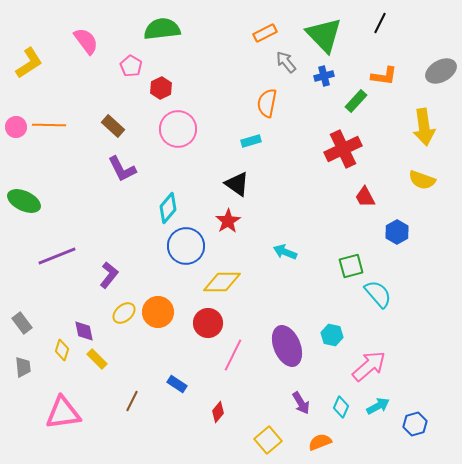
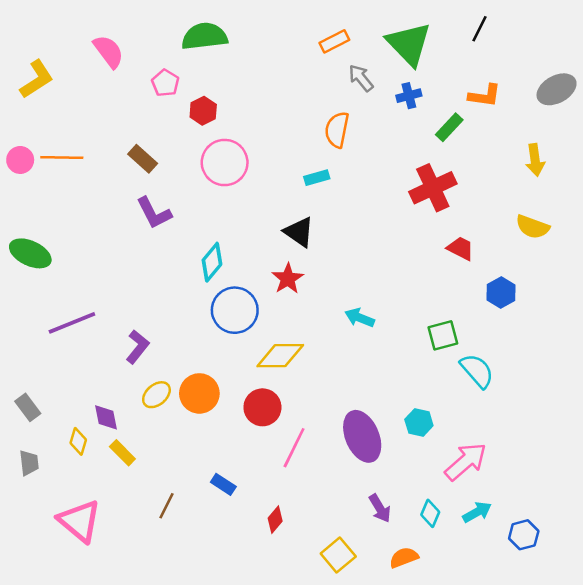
yellow arrow: (424, 127) -> (535, 160), size x0.7
red trapezoid: (365, 197) -> (461, 248), turned 145
pink triangle: (63, 413) -> (79, 521), turned 48

